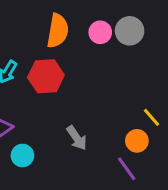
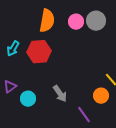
cyan circle: (22, 156) -> (28, 99), moved
purple line: (127, 169) -> (84, 115), moved

